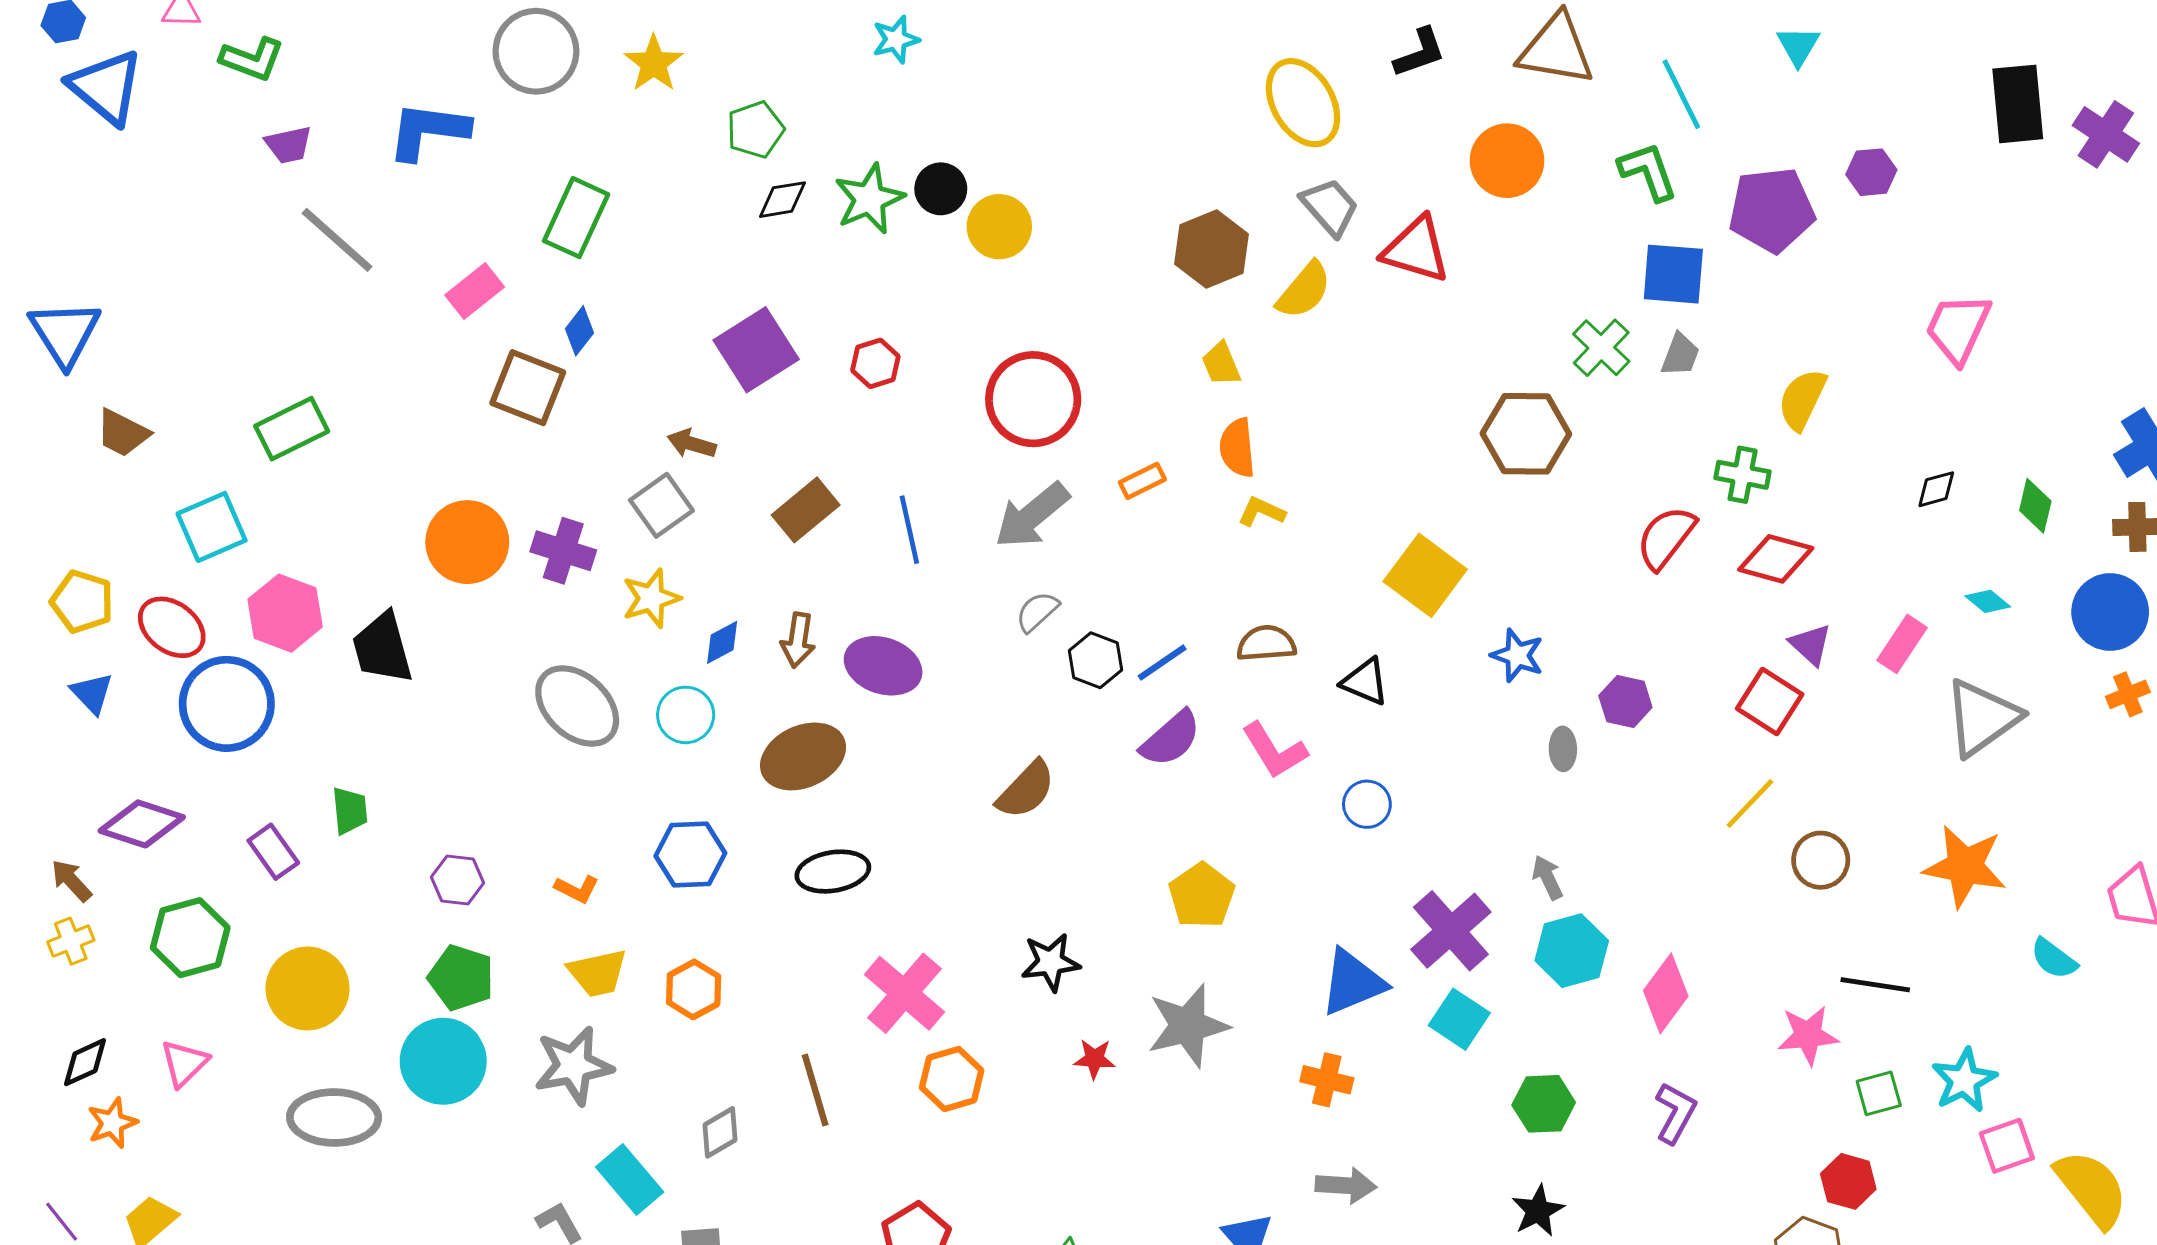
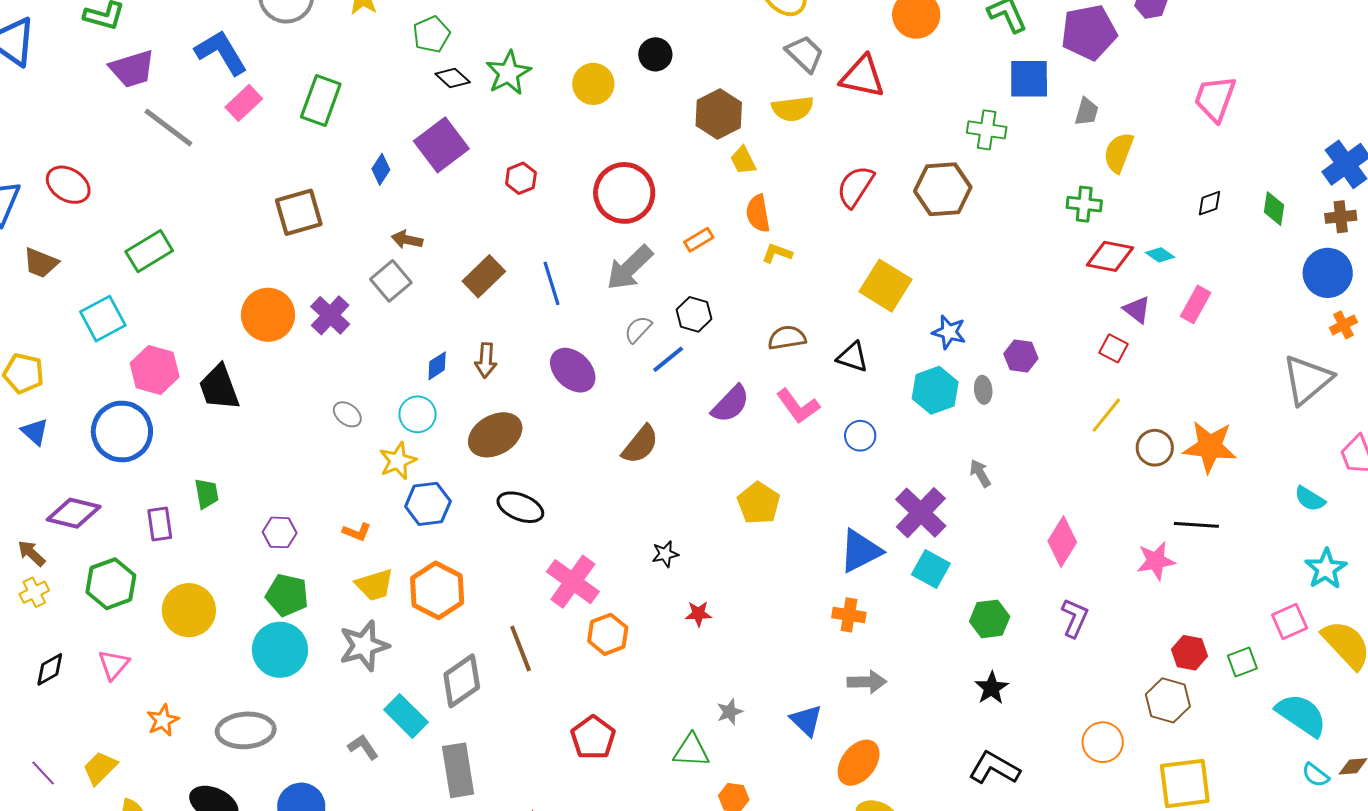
blue L-shape: (428, 131) -> (221, 52), turned 56
purple trapezoid: (288, 145) -> (132, 69), size x1.5
black circle: (941, 189) -> (655, 54), moved
black diamond: (783, 200) -> (453, 78), turned 56
brown hexagon: (1211, 249) -> (719, 114), moved
yellow semicircle: (1304, 290) -> (793, 109), turned 48
pink rectangle: (475, 291) -> (244, 103), moved
blue diamond: (580, 331) -> (381, 169), moved
green cross: (1601, 348) -> (987, 130), turned -30
purple square: (756, 350) -> (441, 145), moved
gray trapezoid: (1680, 355) -> (1087, 112), moved
brown square: (528, 388) -> (299, 212), turned -33
red semicircle: (1666, 538) -> (855, 186), moved
purple cross: (563, 551) -> (330, 315), turned 30
yellow star: (651, 598) -> (398, 461), moved
cyan diamond: (1988, 601) -> (1160, 255), moved
red ellipse: (172, 627) -> (68, 185), moved
black hexagon: (1096, 660) -> (694, 314), moved
blue line: (1162, 663) -> (668, 359), moved
purple ellipse: (883, 666) -> (573, 370), moved, turned 30
red square: (1770, 701) -> (1114, 348), size x0.7
gray ellipse: (577, 706) -> (347, 414), size x0.5
gray triangle: (1982, 718) -> (1307, 380), moved
purple rectangle: (273, 852) -> (160, 524), turned 32
orange star: (1965, 866) -> (1210, 447), moved
black ellipse: (833, 872) -> (520, 507), turned 36
cyan hexagon: (1572, 951) -> (935, 390), moved
black star: (1051, 962) -> (665, 554), size x0.7
orange hexagon: (694, 989) -> (437, 590), size x1.5
gray star: (1188, 1026) -> (730, 712), moved, size x0.5
cyan star: (1964, 1080) -> (1326, 569), moved
green square: (1879, 1093) -> (1242, 662), moved
gray ellipse: (334, 1117) -> (246, 730), moved
orange star: (112, 1123) -> (163, 720), moved
gray diamond: (720, 1132) -> (462, 681), size x1.6

